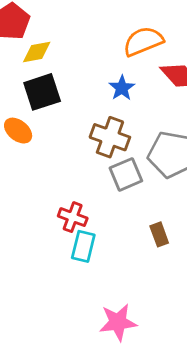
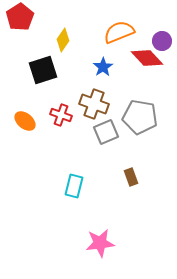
yellow diamond: (37, 52) -> (63, 40), moved, turned -45
orange ellipse: (18, 131) -> (25, 121), moved
red cross: (73, 217) -> (61, 115), moved

